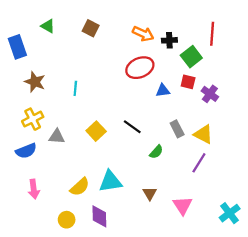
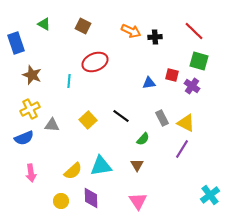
red line: (212, 34) -> (194, 31), turned -50
green square: (191, 57) -> (199, 61), moved, turned -36
red ellipse: (140, 68) -> (95, 62), moved
brown triangle: (150, 193) -> (137, 165), moved
pink triangle: (183, 205) -> (138, 201), moved

